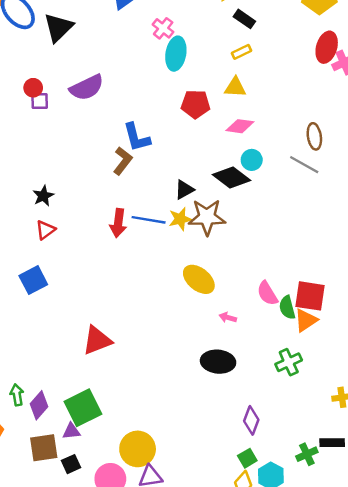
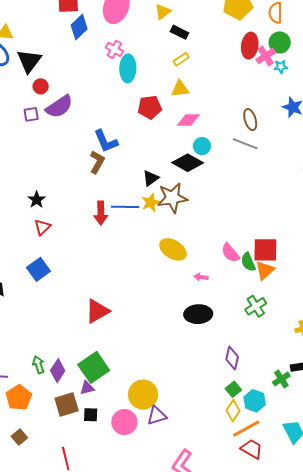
red circle: (33, 88) -> (41, 86), moved
purple square: (40, 101) -> (31, 114), moved
black square: (71, 464) -> (91, 415), turned 35

